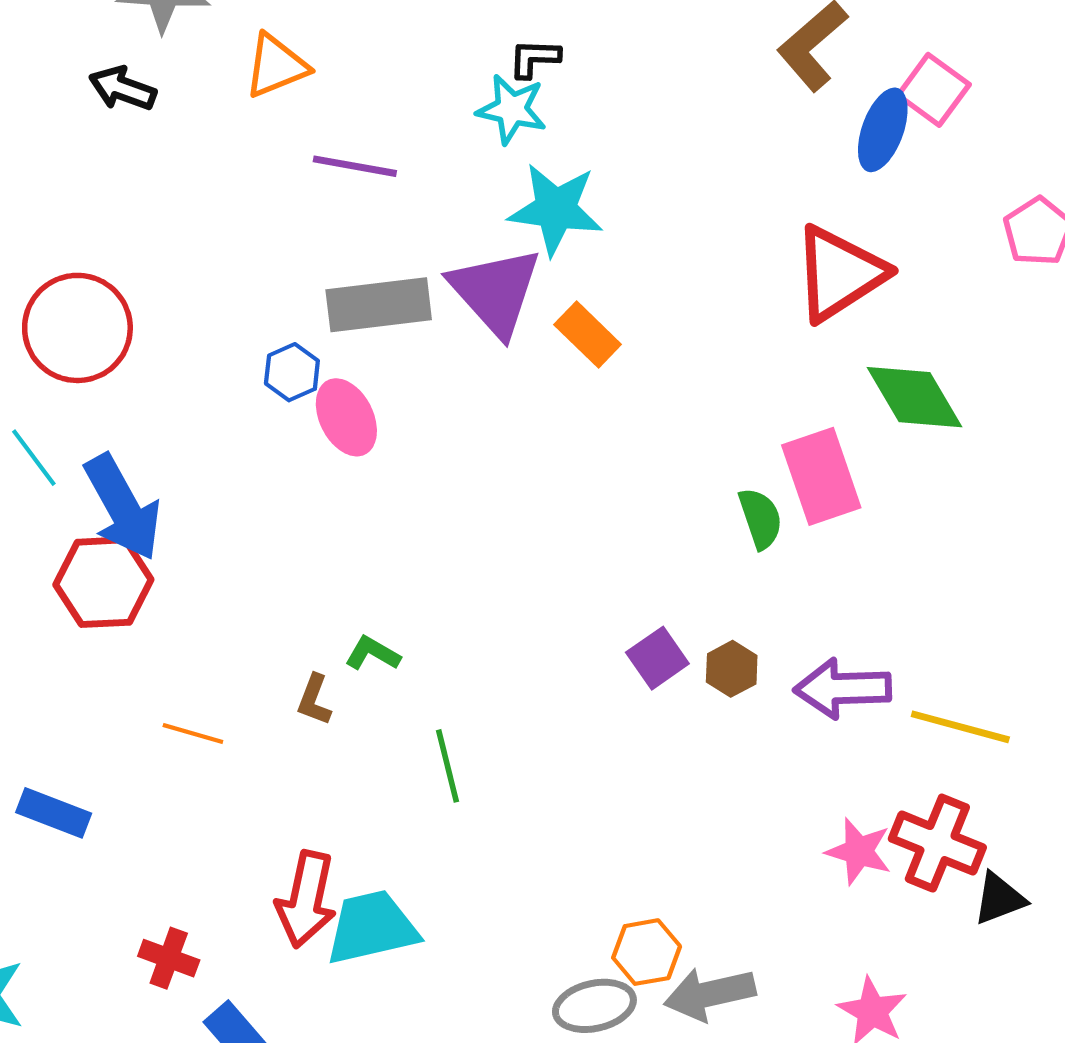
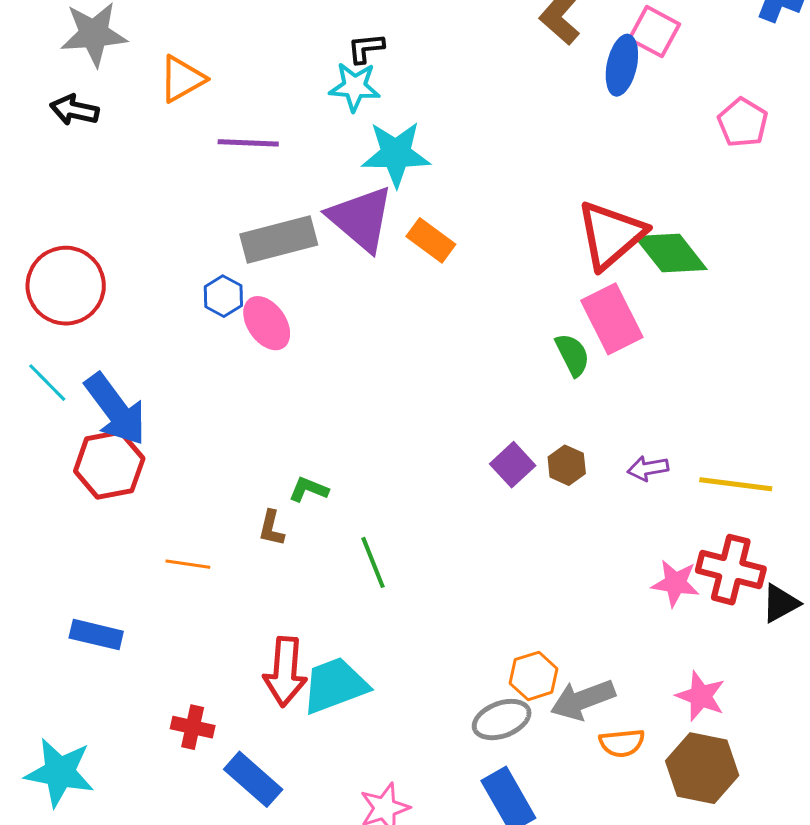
red triangle: (839, 273) -> (611, 235), moved
purple arrow: (843, 688) -> (648, 468), size x0.6

